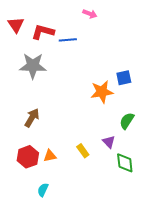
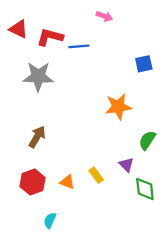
red triangle: (16, 25) -> (19, 29), turned -30
blue square: (124, 78) -> (144, 64), moved
orange triangle: (50, 156) -> (67, 182), moved, turned 32

